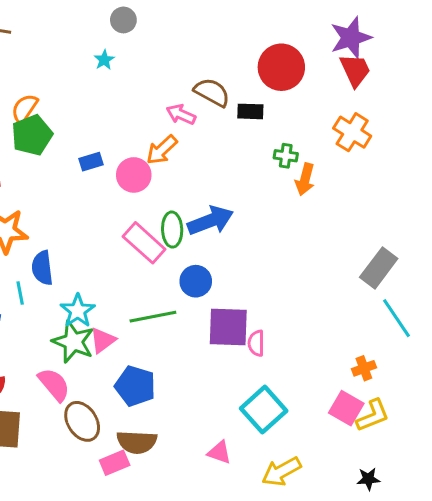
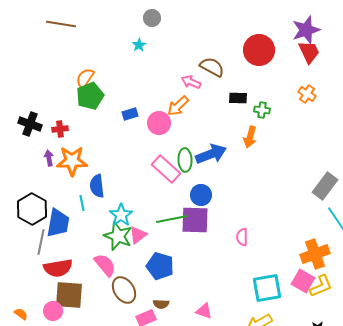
black rectangle: (250, 111) -> (238, 98), moved
orange cross: (352, 132) -> (307, 94), size x0.7
orange arrow: (305, 179) -> (250, 137), moved
purple square: (228, 327) -> (195, 220), moved
orange cross: (364, 368) -> (315, 254), size x1.8
cyan square: (264, 410) -> (267, 288), moved, turned 32
brown semicircle: (137, 442) -> (161, 304), size x0.6
pink triangle: (219, 452) -> (204, 311), moved

